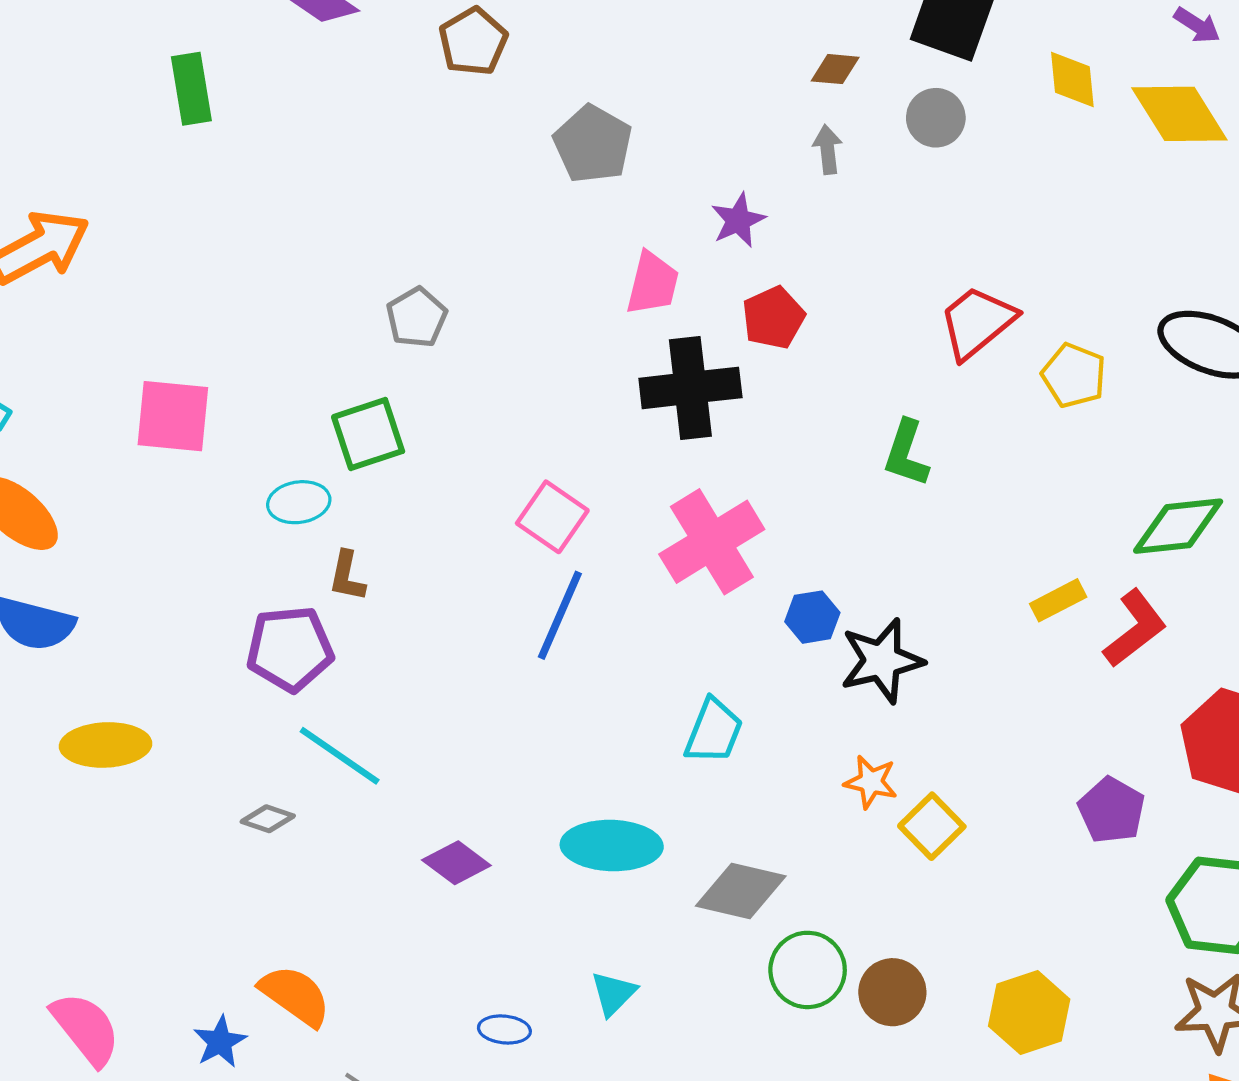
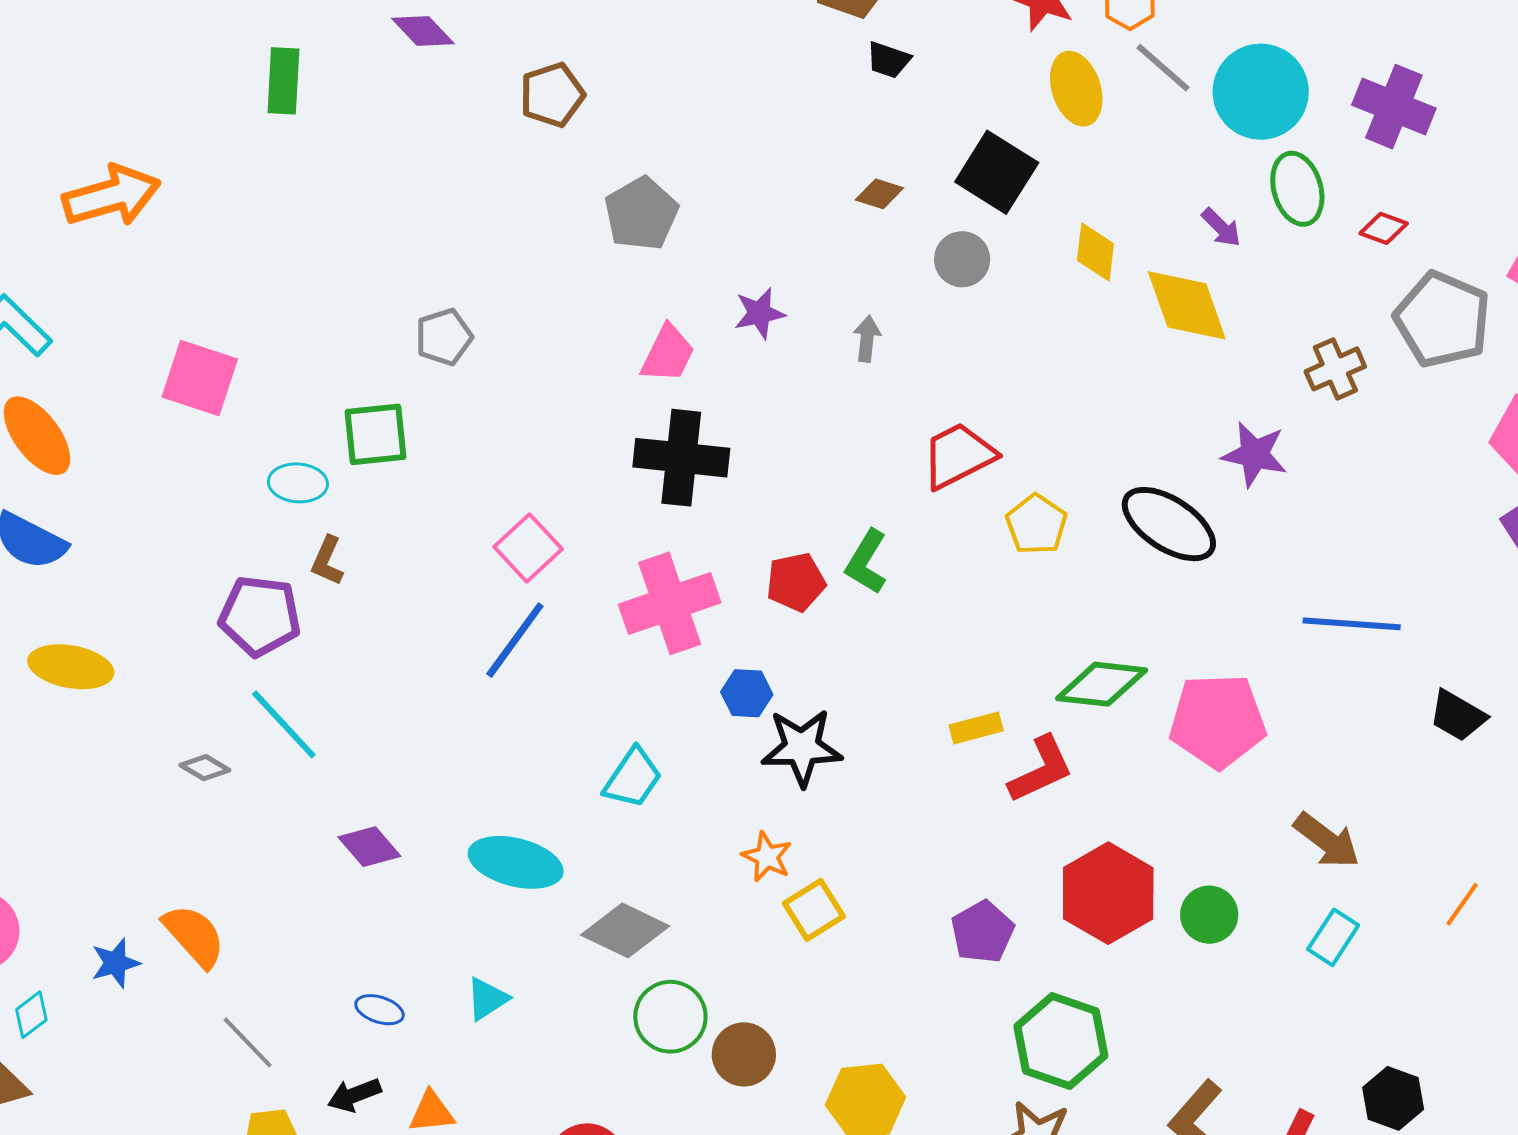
gray arrow: (828, 149) -> (867, 339), moved
red pentagon: (773, 318) -> (796, 582), moved

